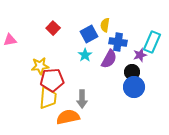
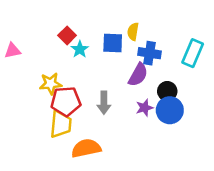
blue square: (89, 34) -> (113, 43), turned 30
cyan star: (85, 55) -> (80, 49), moved
purple star: (140, 55) -> (144, 108), moved
gray arrow: (82, 99) -> (104, 103), moved

